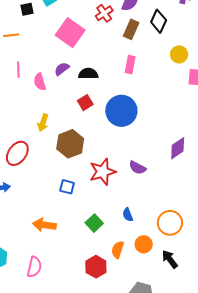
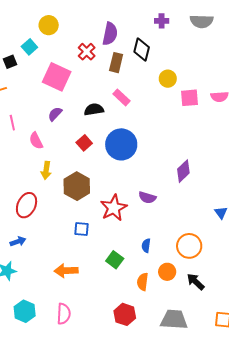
pink rectangle: (130, 65) -> (121, 97), turned -48
black semicircle: (88, 74) -> (94, 109), moved
pink semicircle: (40, 82) -> (36, 141), moved
blue semicircle: (128, 215) -> (146, 246), turned 40
red hexagon: (96, 267) -> (125, 314), moved

